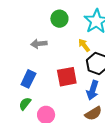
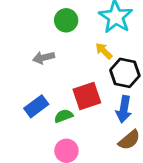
blue rectangle: (28, 79) -> (36, 106), turned 36
green semicircle: (25, 104) -> (64, 116), moved, turned 40

